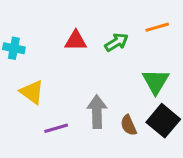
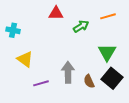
red triangle: (76, 41) -> (56, 13), moved

